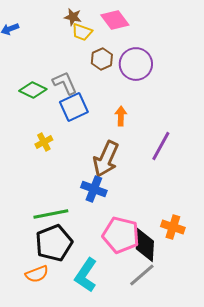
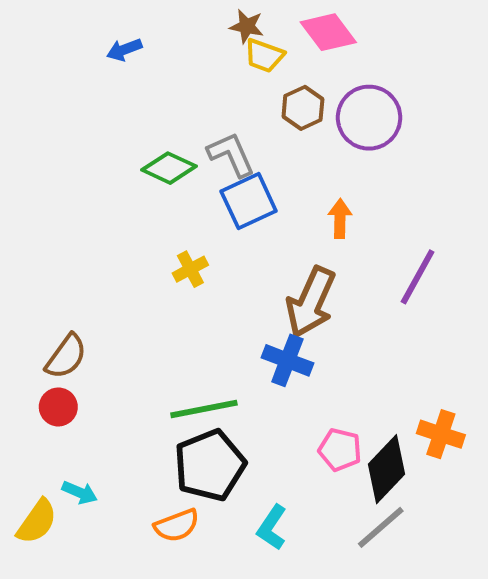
pink pentagon: (121, 235) -> (340, 450), size x0.6
black diamond: (145, 245) -> (386, 469), turned 40
cyan L-shape: (86, 275) -> (272, 527), size x0.7

